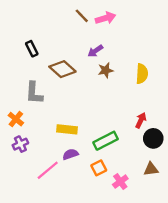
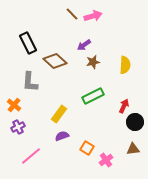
black rectangle: (32, 49) -> (28, 43), size x1.5
yellow rectangle: (67, 129) -> (59, 114), turned -60
green rectangle: (106, 141) -> (93, 96), moved
orange square: (99, 168) -> (87, 148), turned -32
pink line: (48, 170) -> (31, 156), moved

